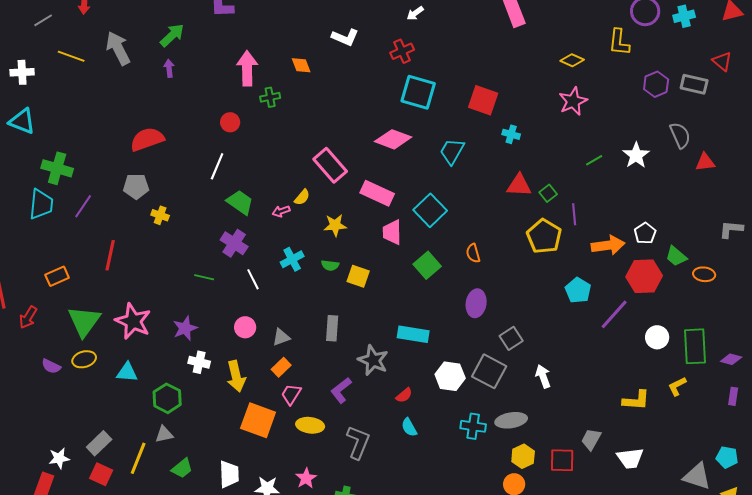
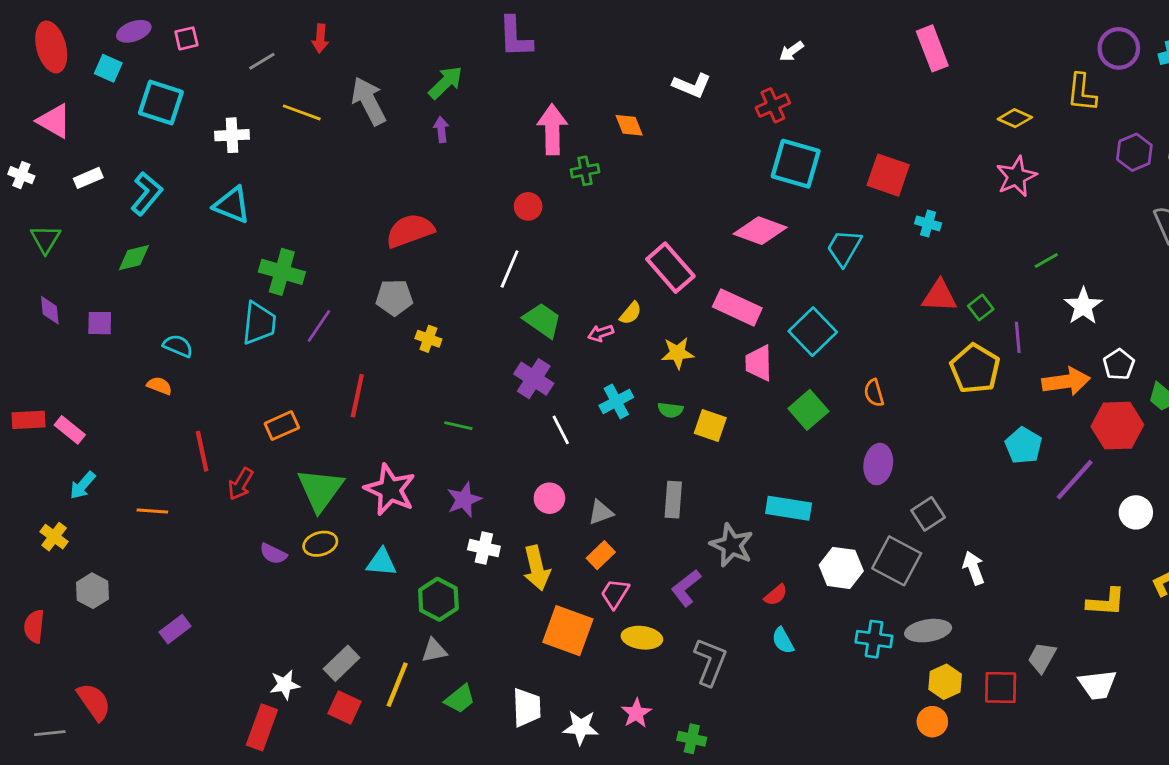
white star: (636, 155) -> (1083, 306), moved
green line: (204, 277) -> (458, 426), moved

